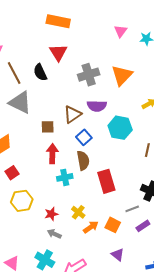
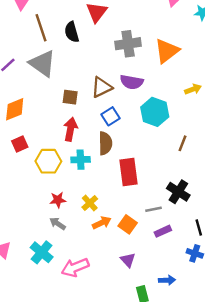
yellow hexagon: (22, 201) -> (48, 161), moved

